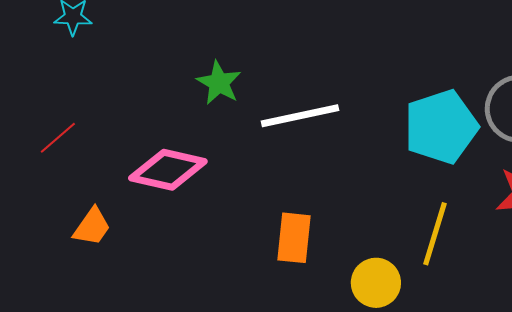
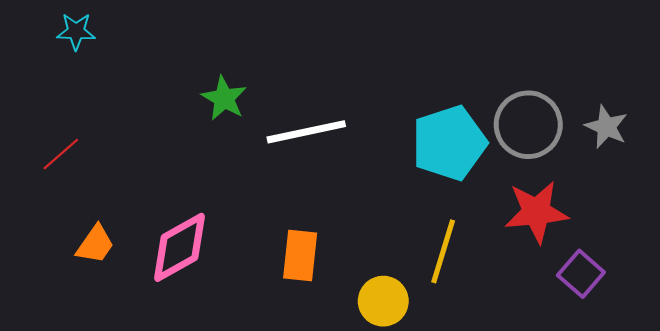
pink diamond: (168, 170) -> (179, 247), moved, turned -42

